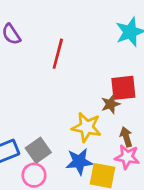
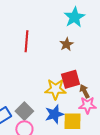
red square: (123, 88) -> (70, 79), moved
brown star: (111, 104) -> (66, 44), moved

